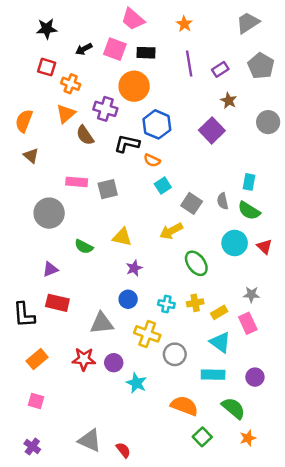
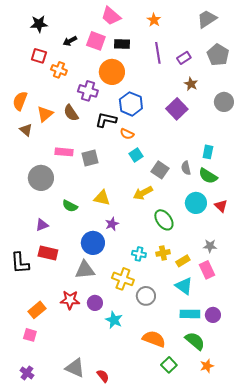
orange triangle: (66, 114) -> (45, 114), moved
blue circle: (128, 299) -> (93, 243), moved, size x1.5
orange rectangle: (37, 359) -> (37, 310), moved
cyan rectangle: (213, 375) -> (190, 314), moved

